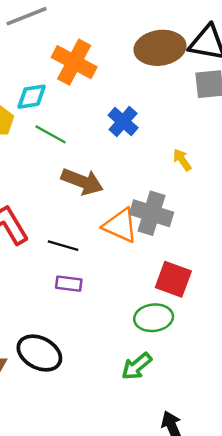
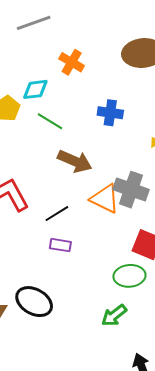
orange cross: (74, 62) -> (72, 62), size x0.7
blue cross: (123, 121) -> (110, 113), turned -35
black line: (63, 246) -> (57, 214), turned -50

